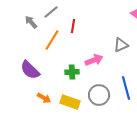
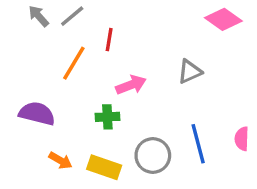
gray arrow: (31, 22) -> (39, 16), moved
pink arrow: (94, 60) -> (131, 85), moved
purple semicircle: (30, 70) -> (37, 114), turned 150

